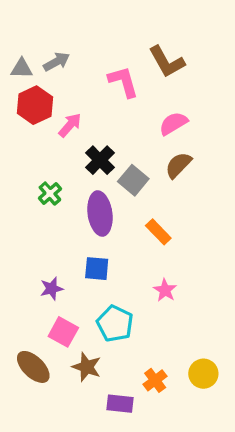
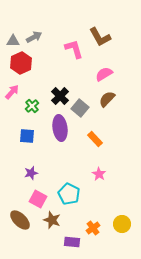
pink arrow: (70, 125) -> (12, 92), moved
green cross: (50, 193) -> (32, 106), moved
blue square: (97, 269) -> (27, 136), moved

